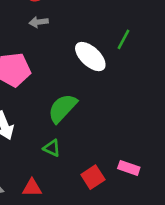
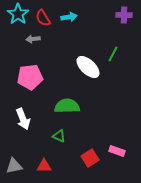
gray arrow: (39, 22) -> (33, 39), moved
green semicircle: (62, 108) -> (67, 106), turned 45

